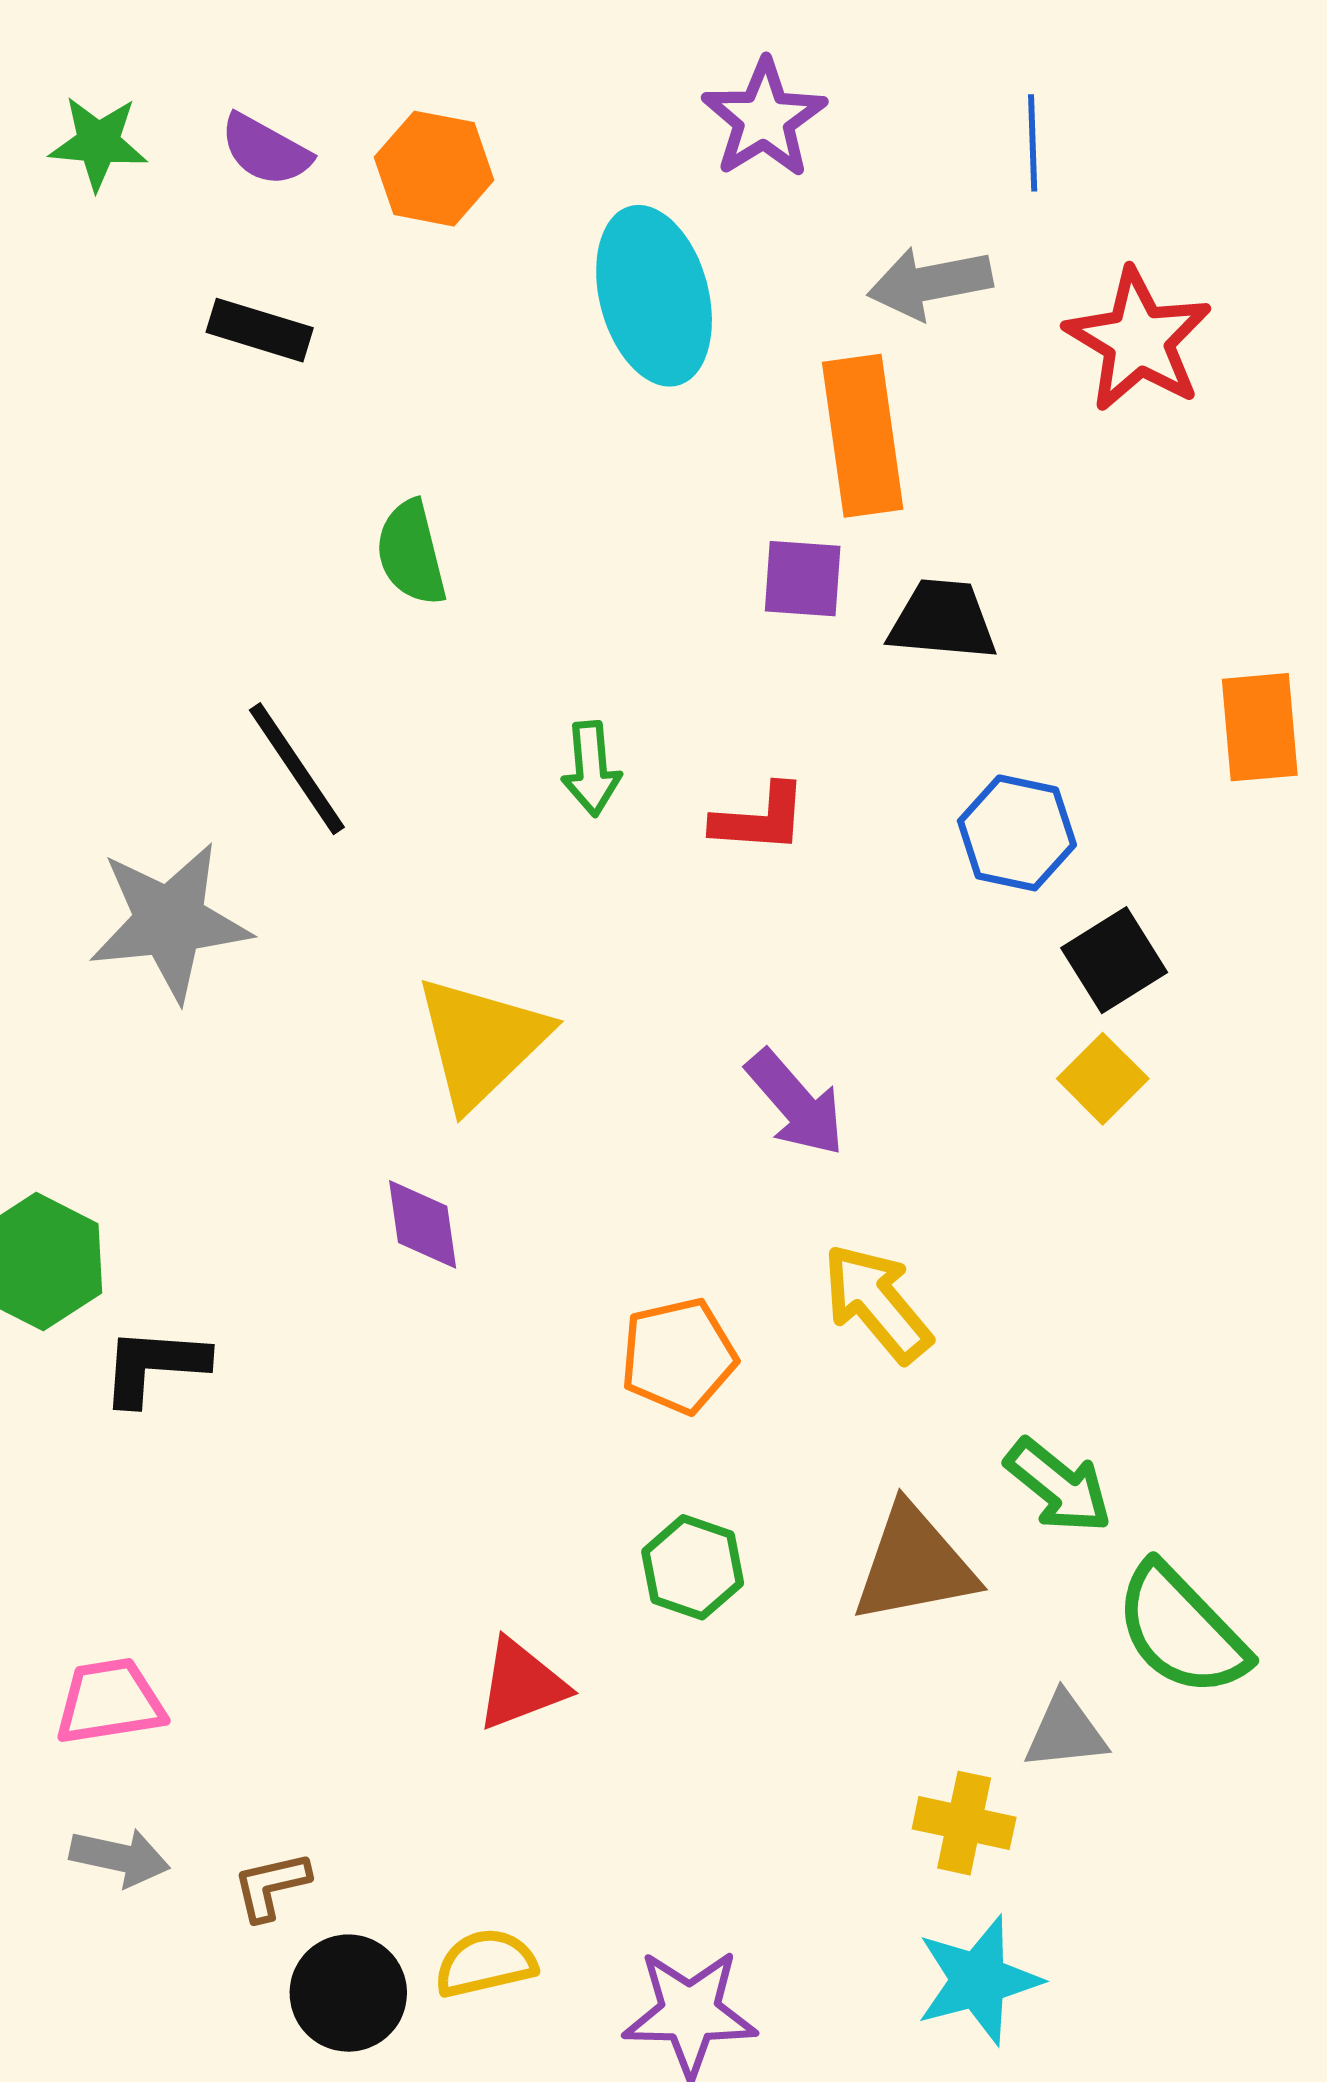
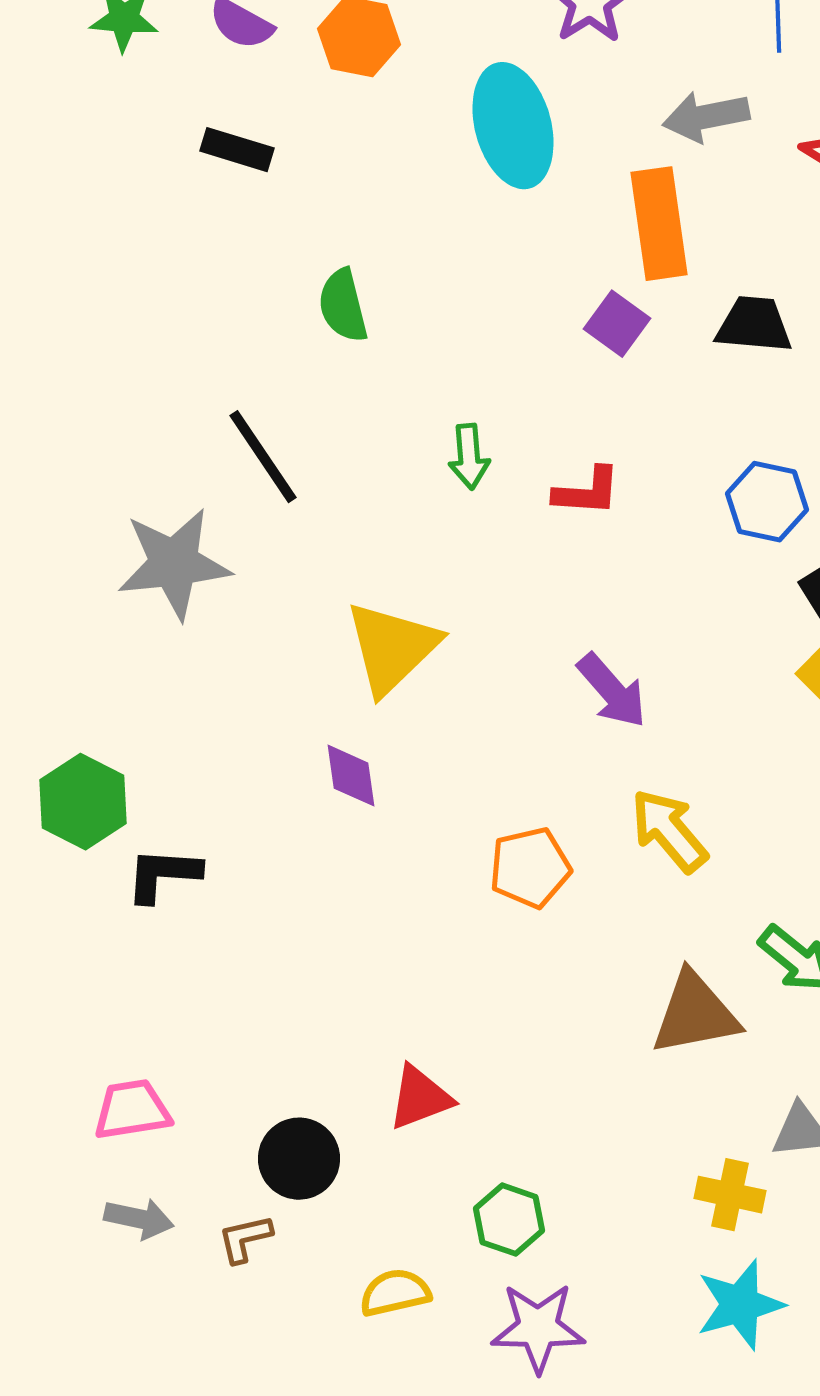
purple square: (803, 579) -> (617, 324), turned 32
black trapezoid: (943, 620) -> (754, 325), moved
green hexagon: (693, 1567) -> (509, 1220), moved
black circle: (348, 1993) -> (299, 1159), moved

